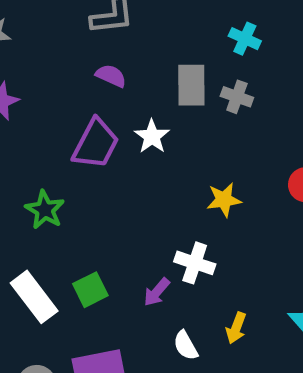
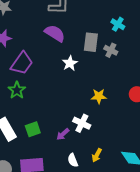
purple semicircle: (111, 76) -> (55, 33), size x1.5
purple trapezoid: (96, 144) -> (22, 63), moved

